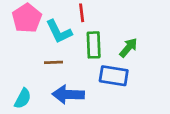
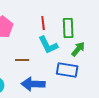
cyan L-shape: (59, 32) -> (48, 45), moved
green rectangle: (94, 45) -> (68, 28), moved

